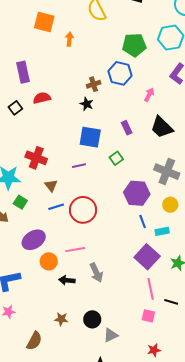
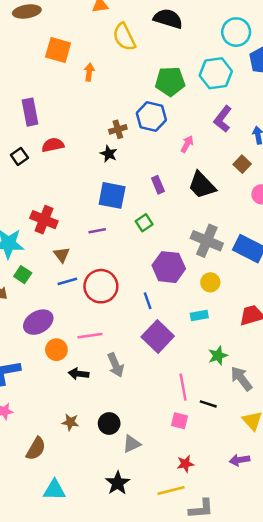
blue line: (143, 222) -> (148, 301), moved
purple square: (147, 257) -> (158, 337), moved

